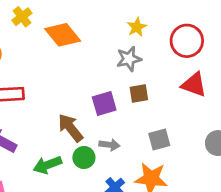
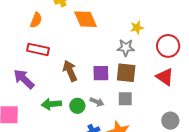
brown square: (139, 94) -> (126, 73), size x1.5
brown arrow: (70, 128) -> (70, 71), moved
gray square: (159, 139) -> (125, 99), moved

